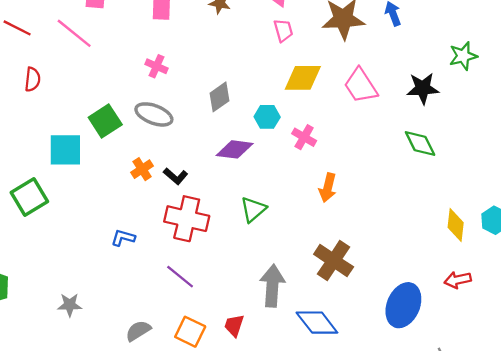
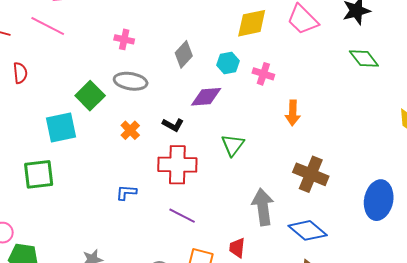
black L-shape: (176, 176) -> (173, 125), moved
green square: (29, 197) -> (39, 174), turned 36

